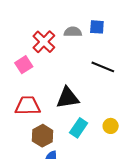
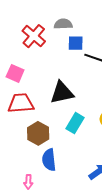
blue square: (97, 27) -> (76, 43), moved
pink square: (24, 65) -> (15, 73), moved, turned -30

